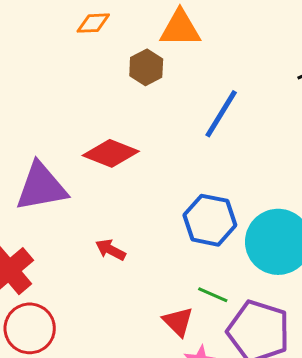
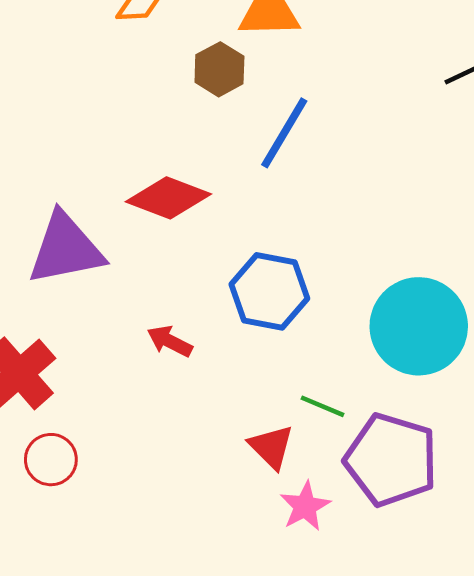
blue line: (221, 114) -> (284, 133), moved
blue hexagon: (210, 220) -> (269, 291), moved
red circle: (30, 328) -> (51, 460), size x0.7

